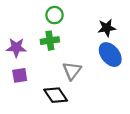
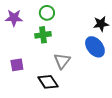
black star: (107, 28) -> (101, 24), moved
purple star: (16, 48) -> (14, 18), moved

